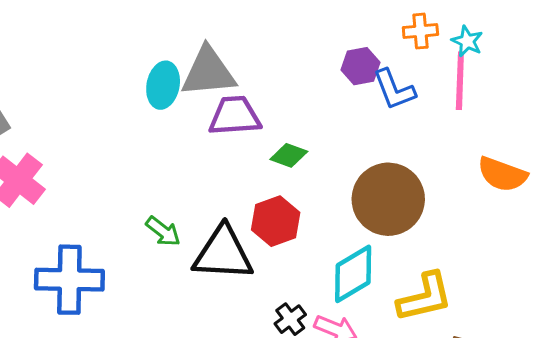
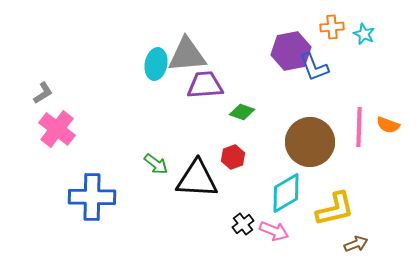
purple hexagon: (360, 66) -> (291, 51), size x1.5
pink line: (460, 81) -> (359, 127), moved
orange semicircle: (502, 174) -> (388, 125), size x0.7
red hexagon: (276, 221) -> (233, 157), size x0.7

